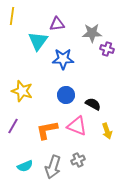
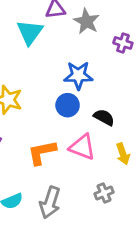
gray star: (92, 33) -> (86, 21), moved, turned 30
blue star: (63, 59) -> (78, 75), moved
gray cross: (78, 160) -> (104, 193), moved

